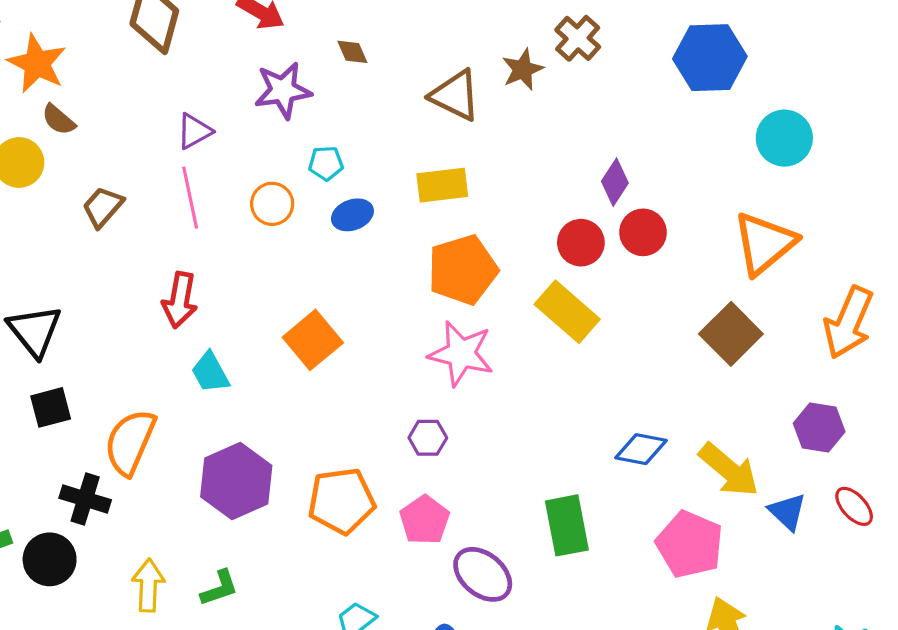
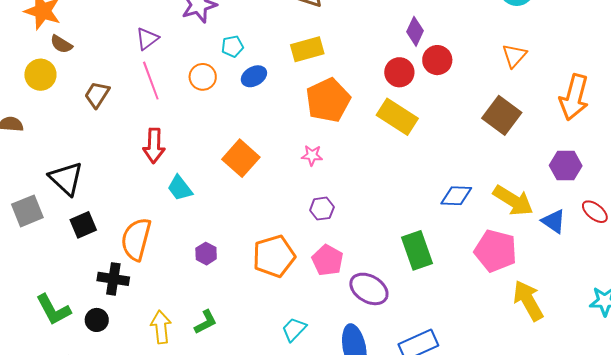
orange triangle: (764, 243) -> (514, 56), size x0.6
pink star: (461, 354) -> (312, 155), moved, size x0.5
purple hexagon: (236, 481) -> (206, 254), size x0.5
black circle: (50, 559) -> (97, 320), size x0.7

